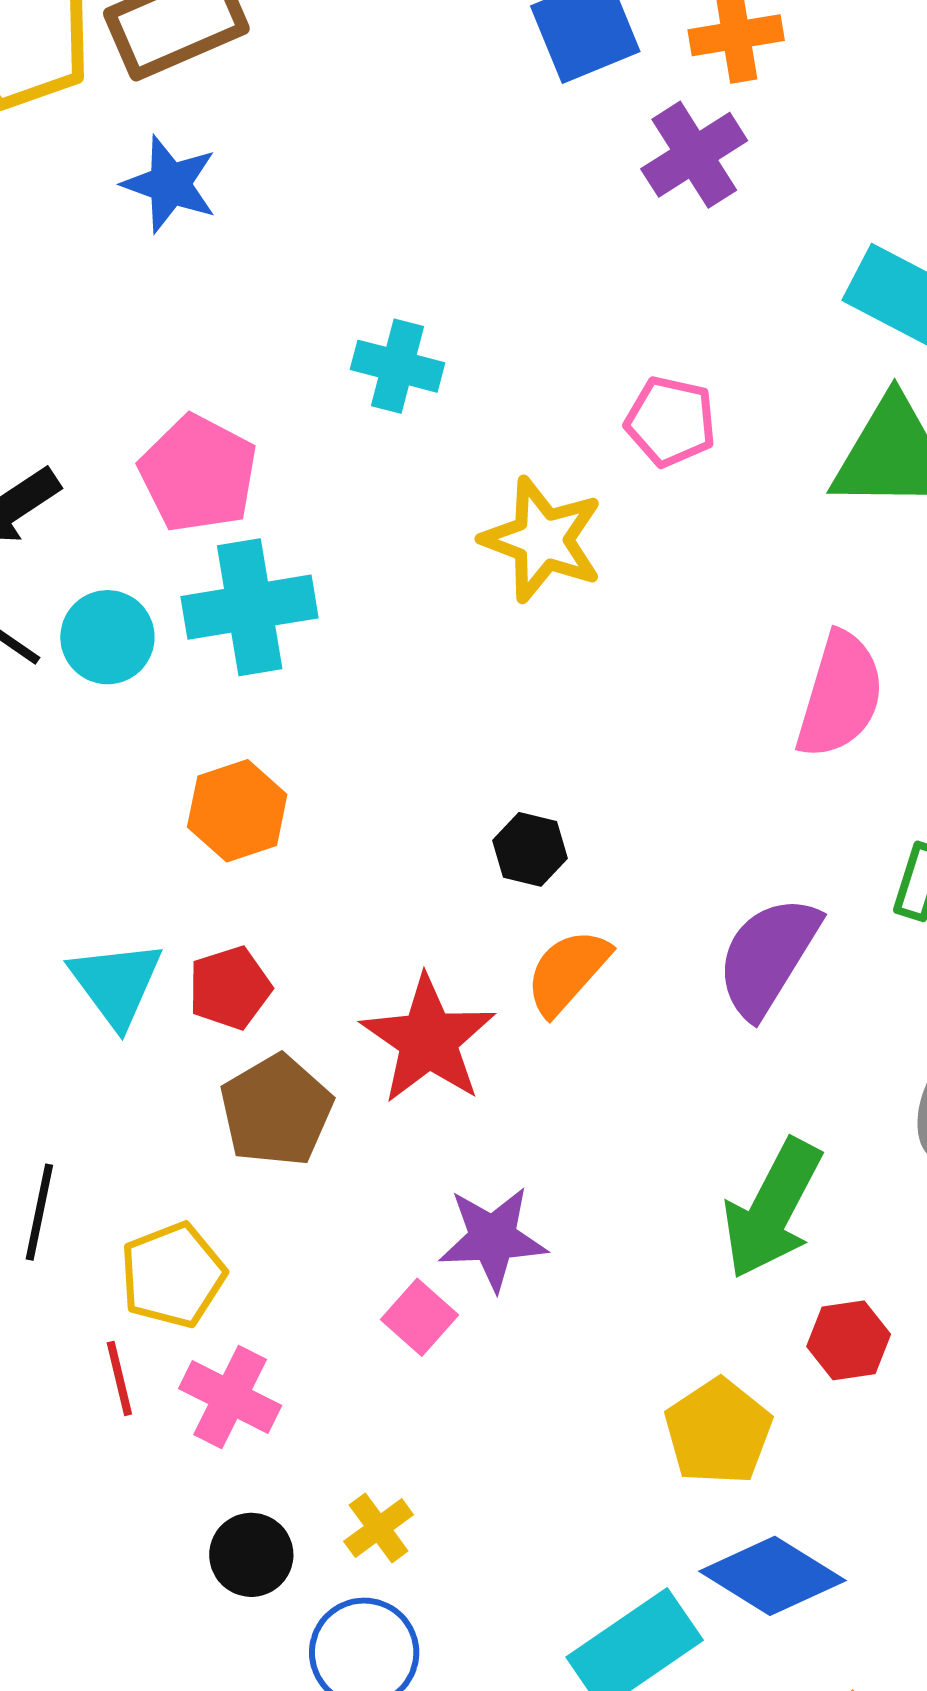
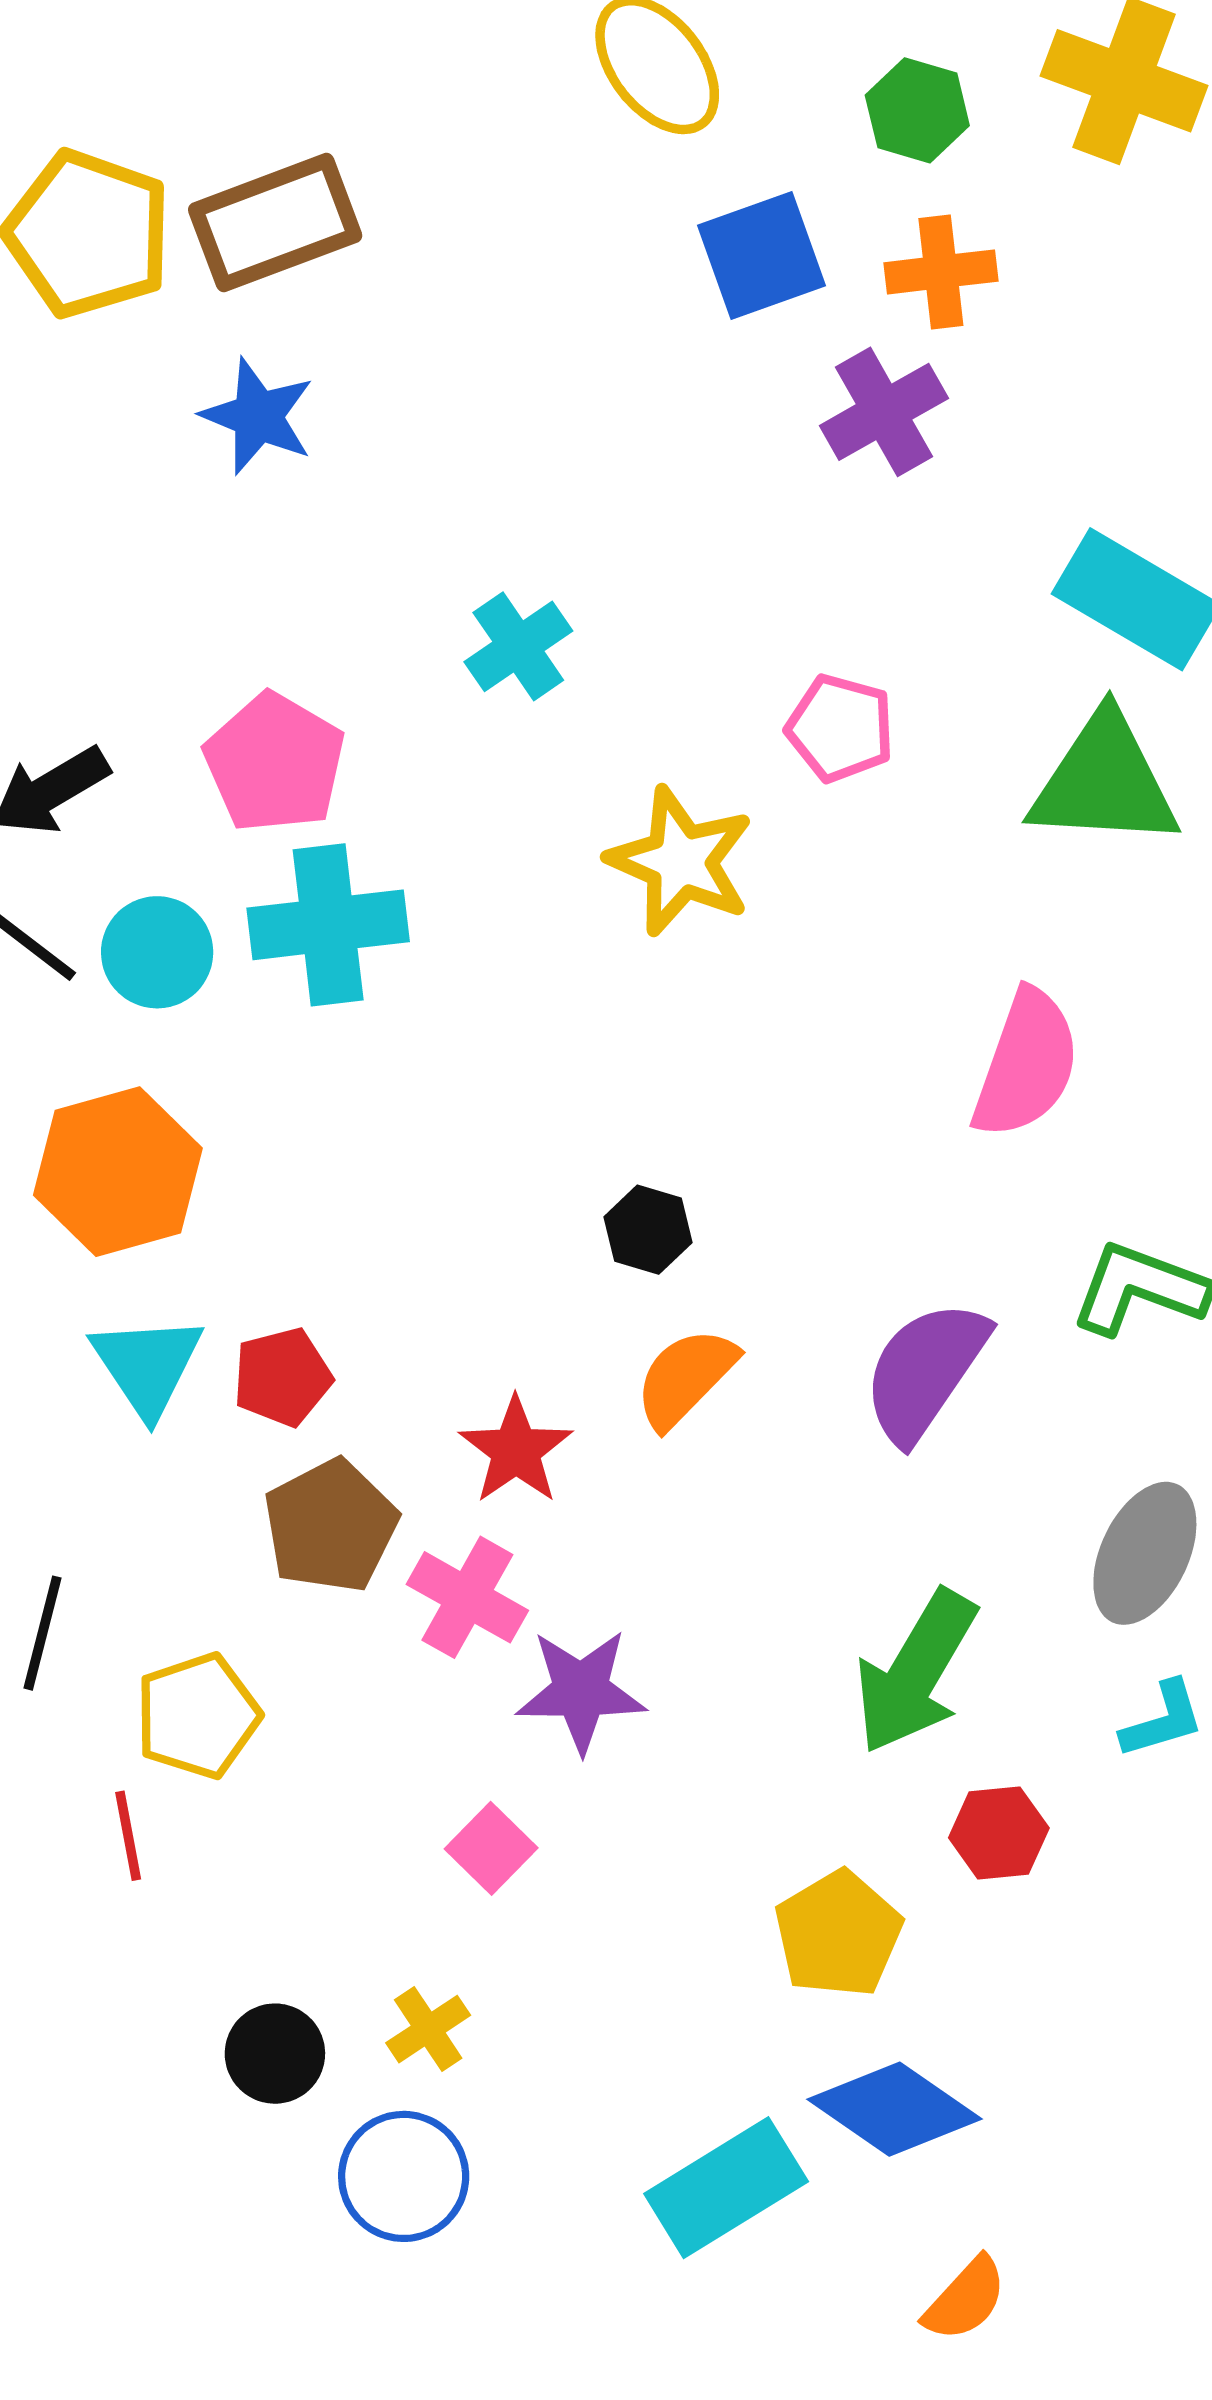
cyan cross: (398, 366) -> (518, 646), turned 38
orange hexagon: (237, 811) -> (118, 1172), moved, size x1.4
red star: (428, 1040) -> (516, 1450), size x0.7
pink square: (420, 1317) -> (491, 1848), moved
pink cross: (230, 1397) -> (467, 1597), moved

